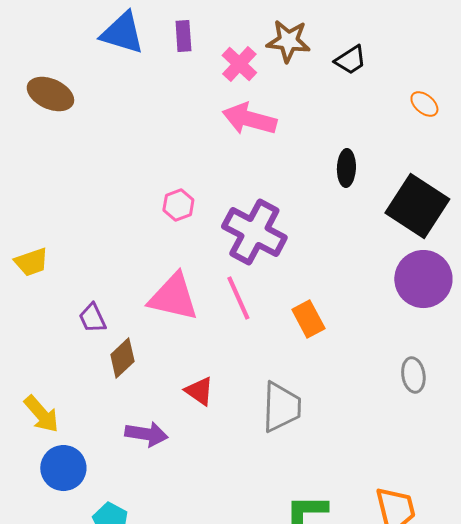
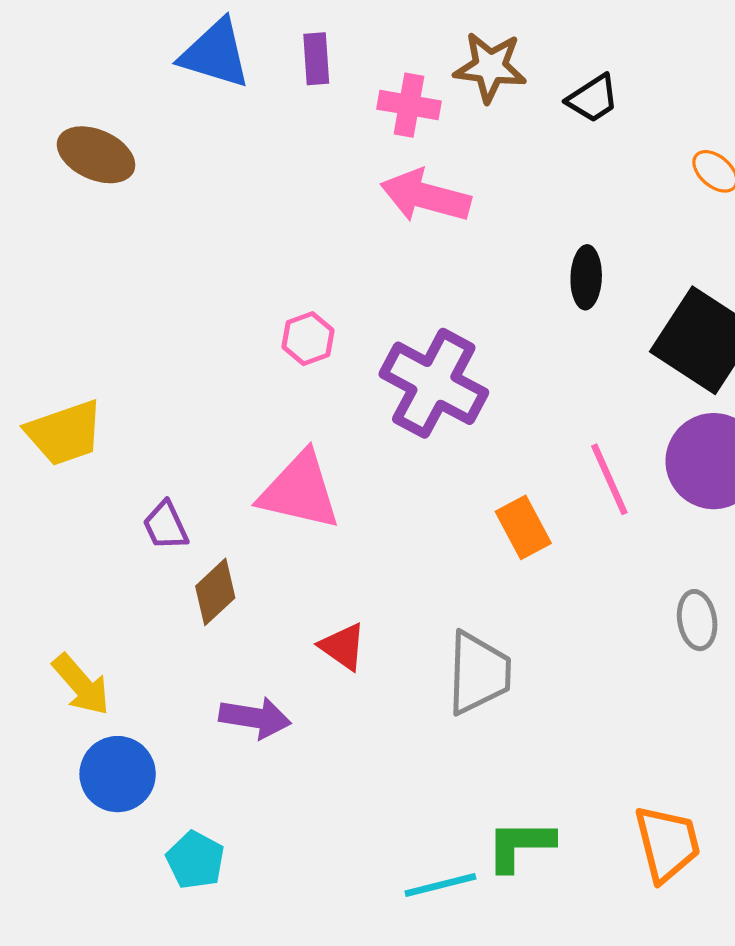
pink cross: (239, 64) -> (409, 105), turned -33
yellow trapezoid: (31, 262) -> (65, 433), size x1.4
pink line: (238, 298) -> (609, 479), moved

